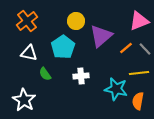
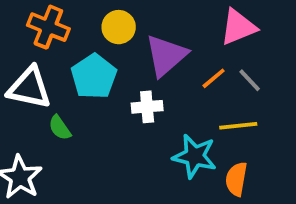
orange cross: (27, 21) -> (48, 27), moved, turned -30
white triangle: (29, 53) -> (29, 88), size x1.4
white cross: (81, 76) -> (147, 107), moved

